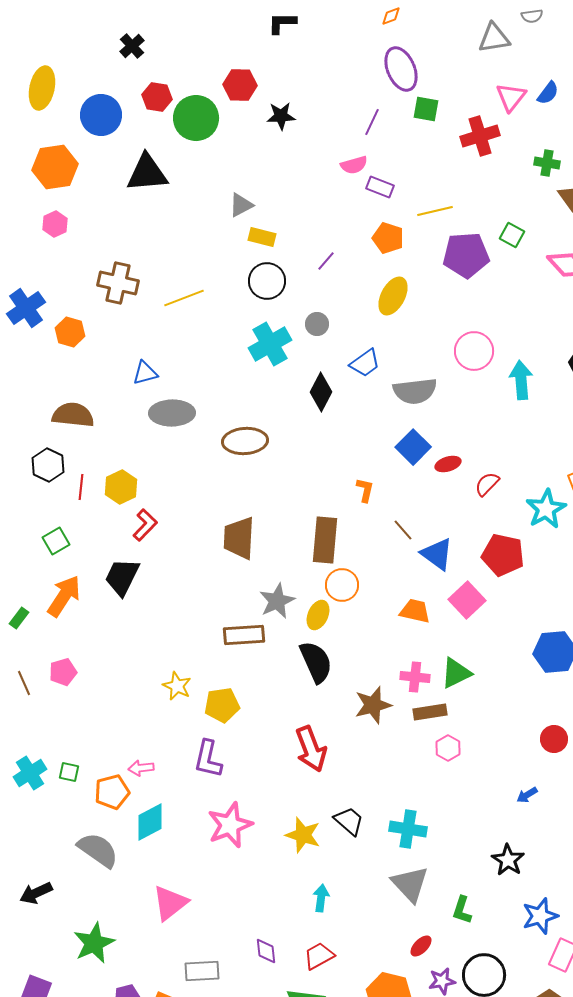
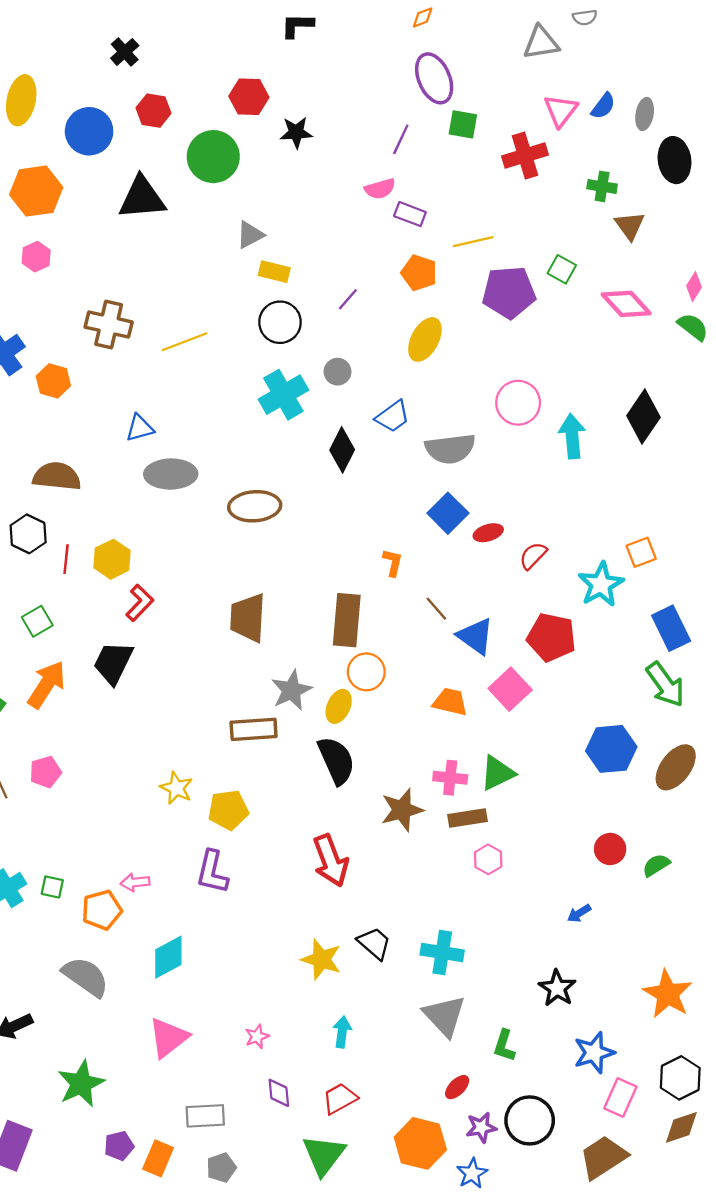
green circle: (196, 118) -> (213, 157), moved
cyan diamond: (150, 822) -> (168, 957), moved
pink star: (230, 825) -> (257, 1036), moved, size x0.5

